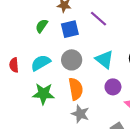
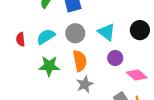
gray star: (80, 114) -> (85, 84), turned 30

